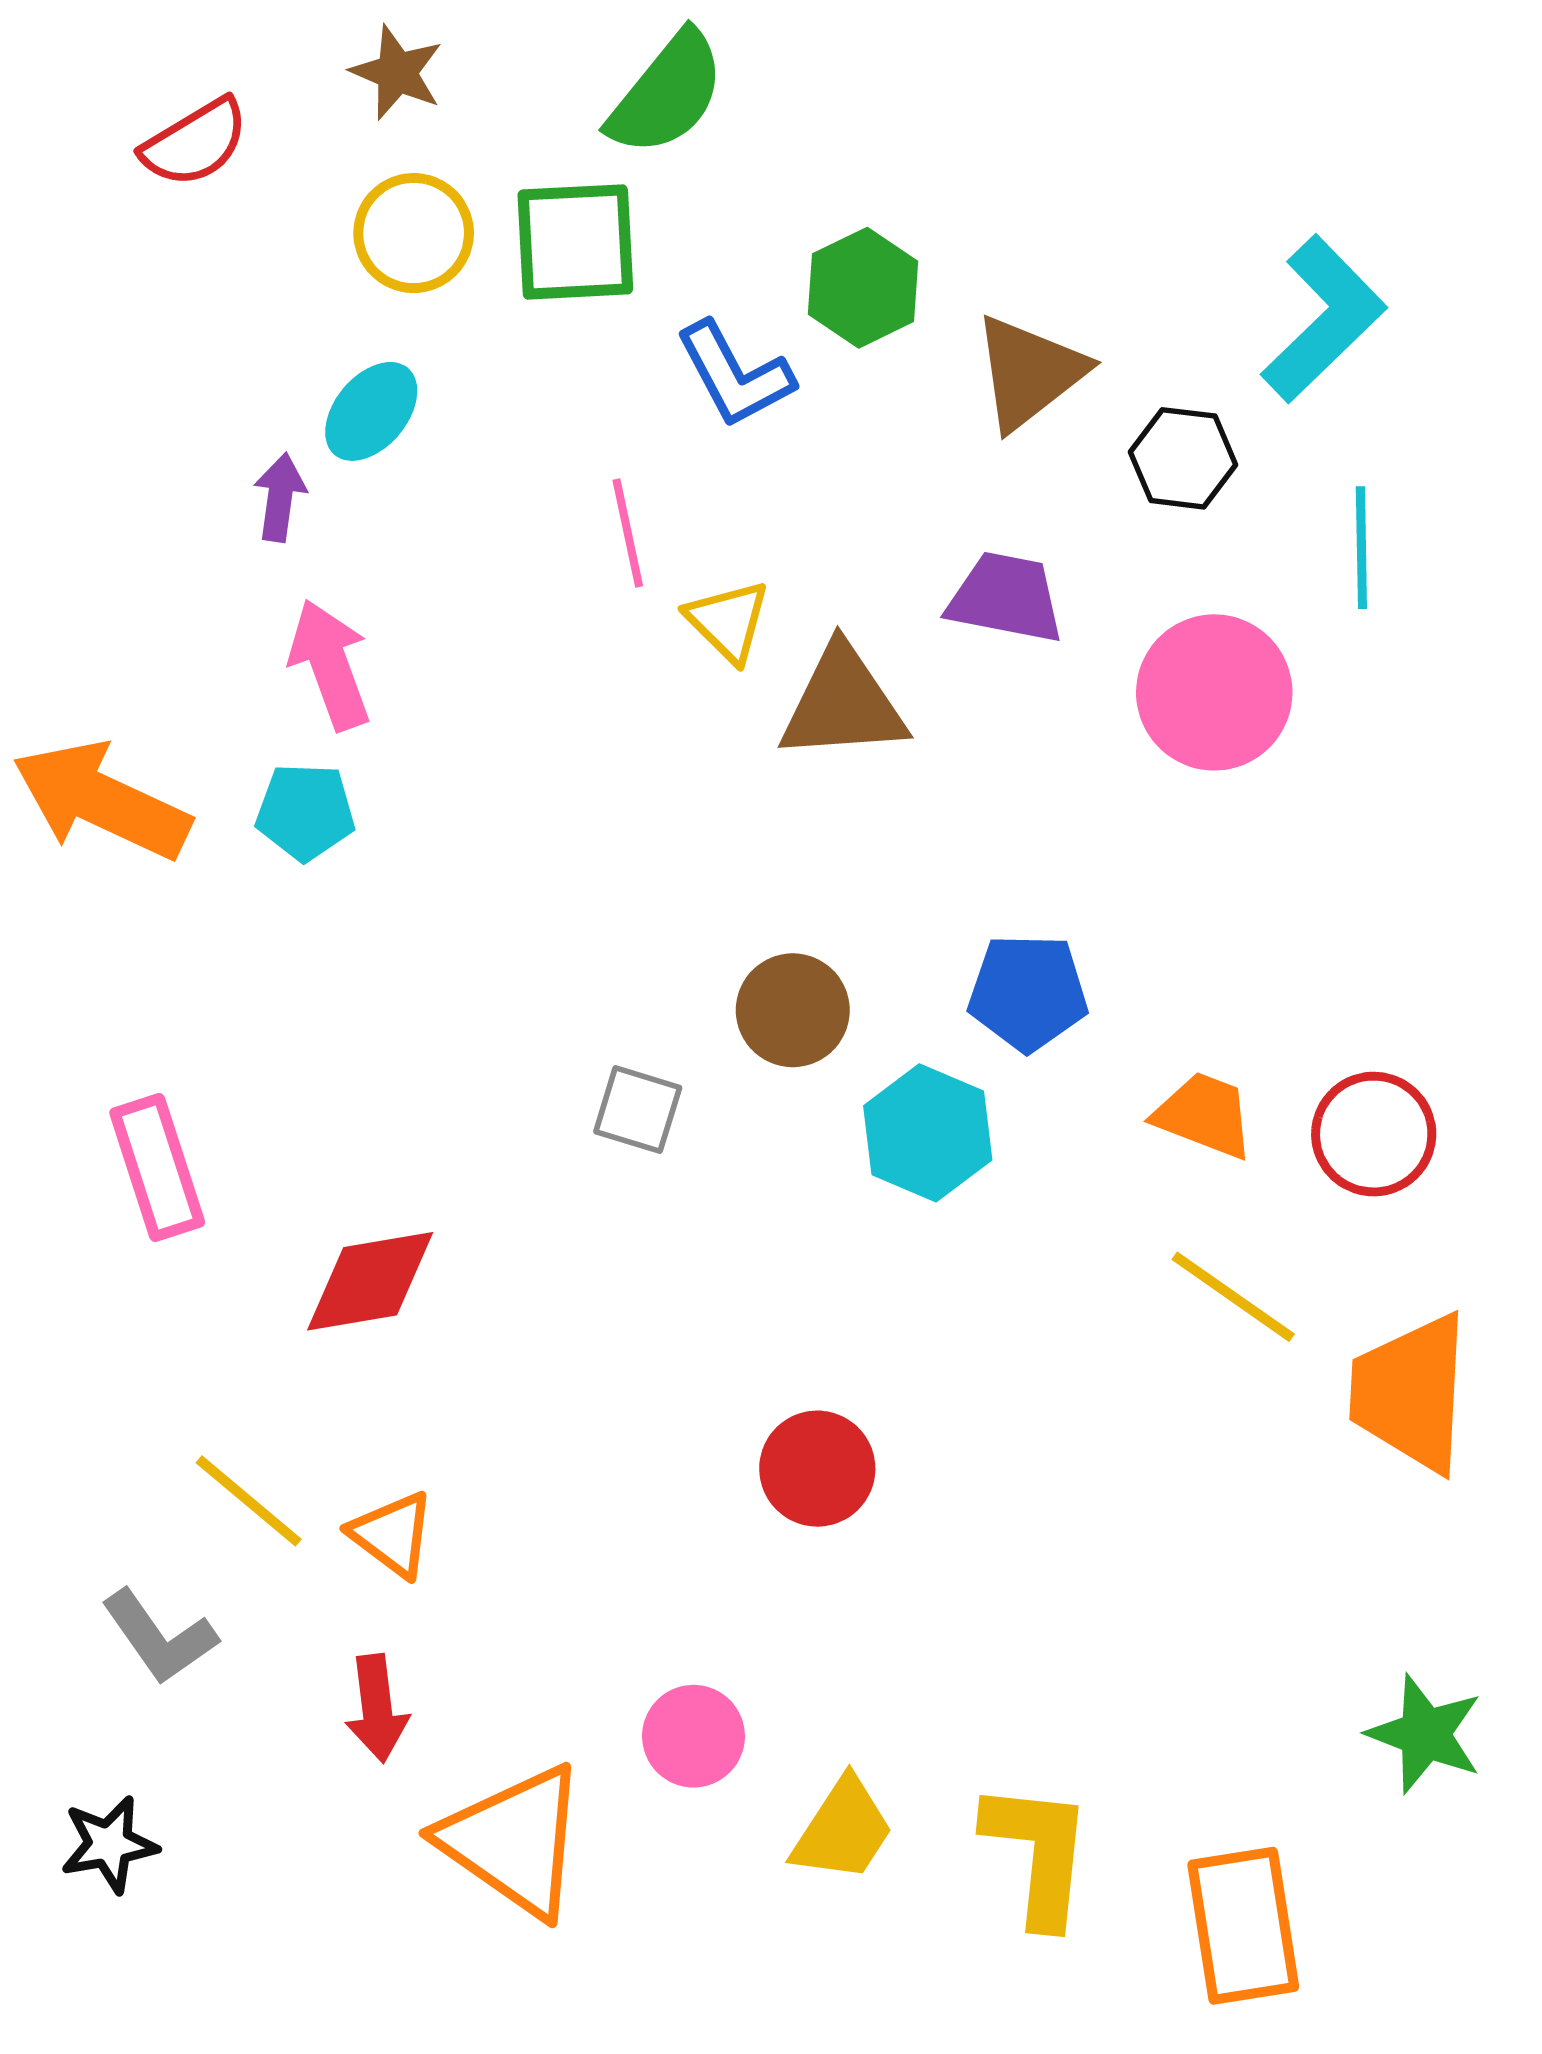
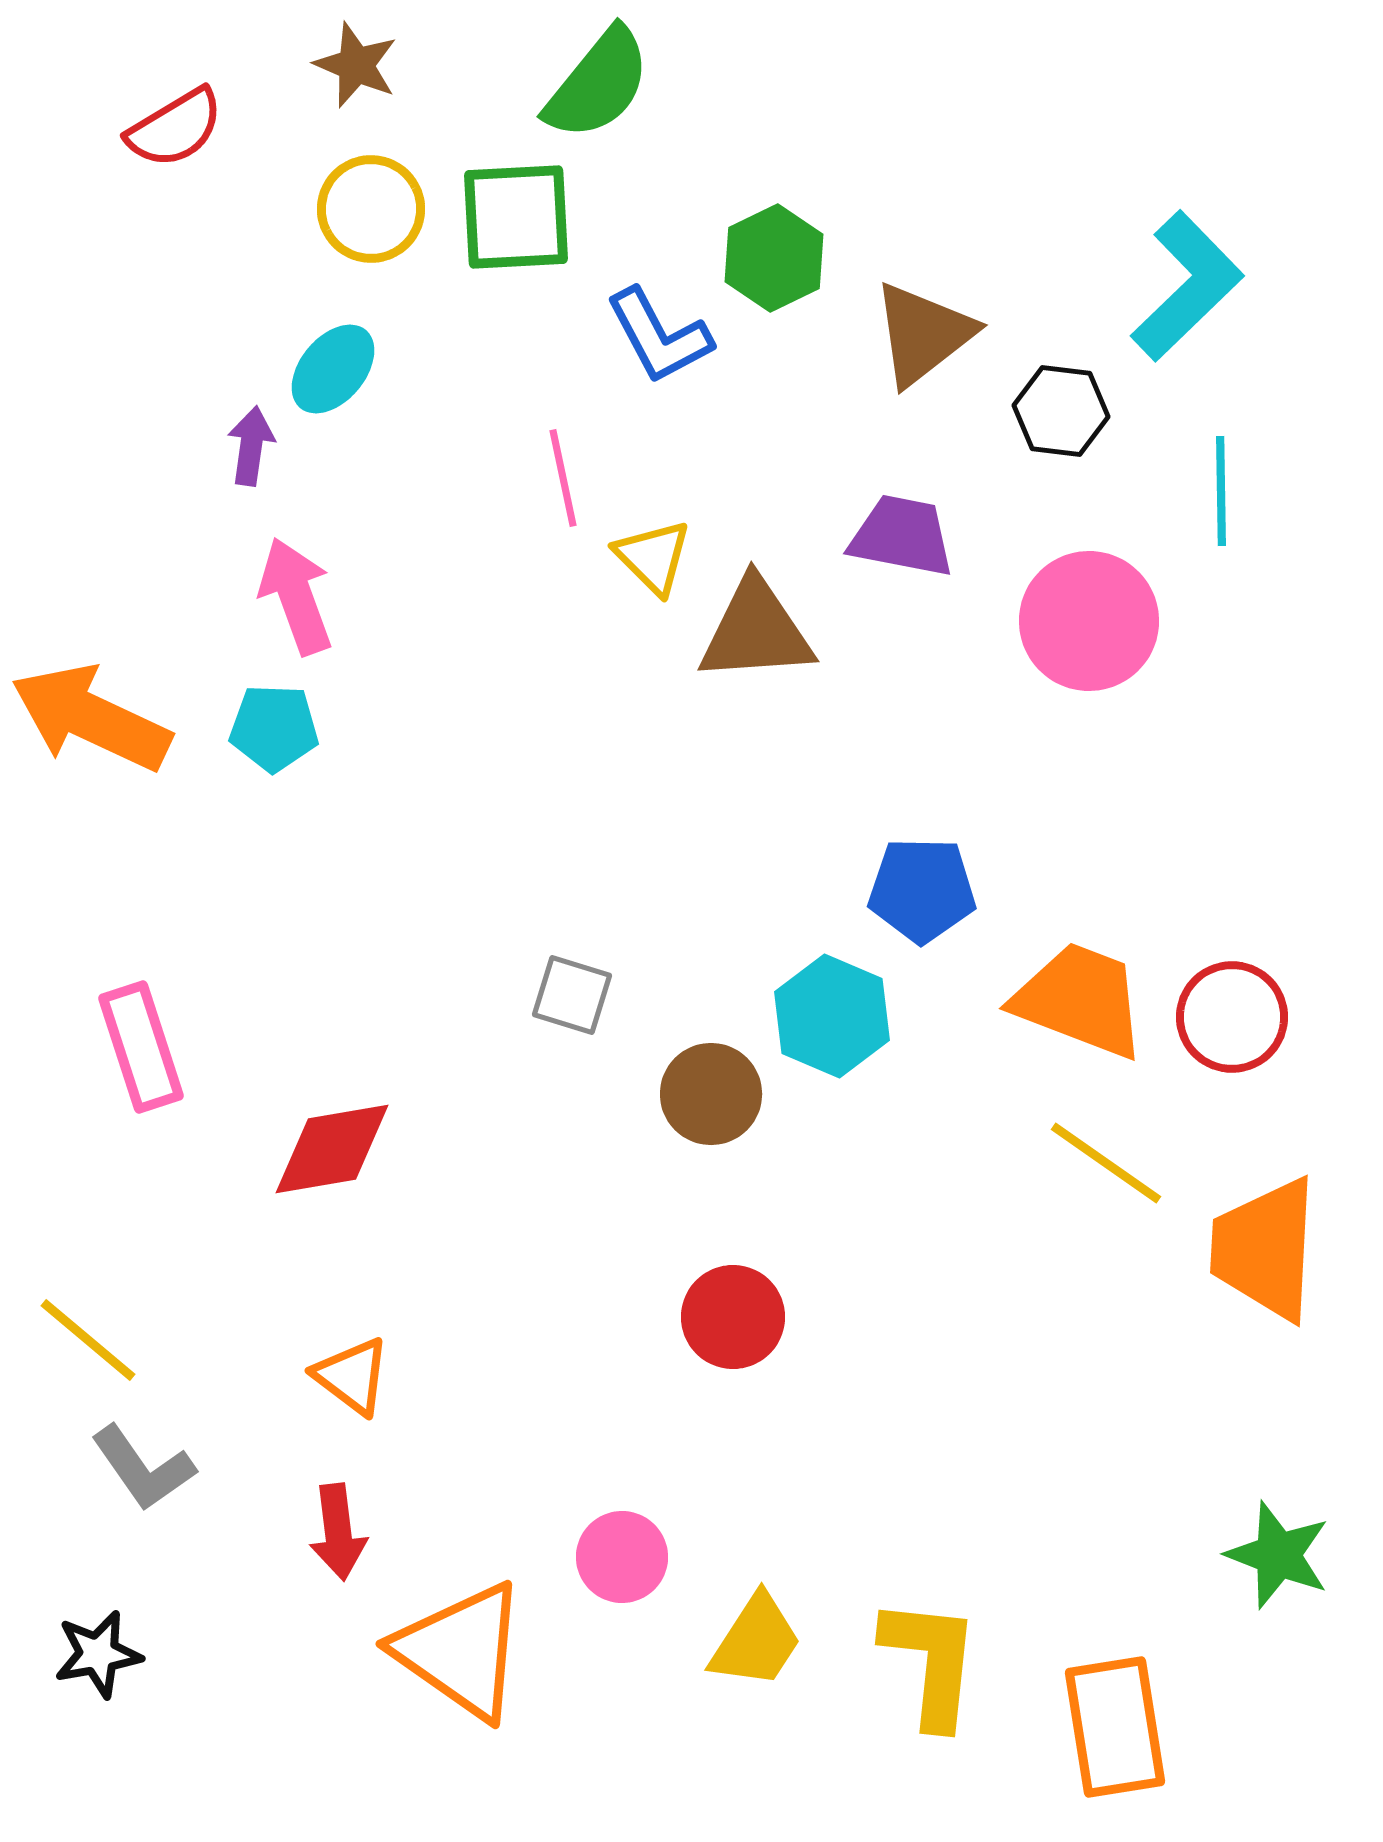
brown circle: (793, 1010) -> (711, 1094), moved
orange trapezoid: (1204, 1115) -> (1080, 1000), size x1.5
yellow line: (249, 1501) -> (88, 1340), moved

